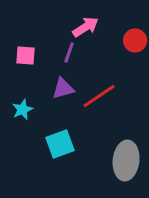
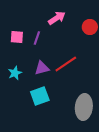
purple line: (69, 52) -> (37, 38), moved
purple triangle: (63, 88) -> (42, 68), moved

